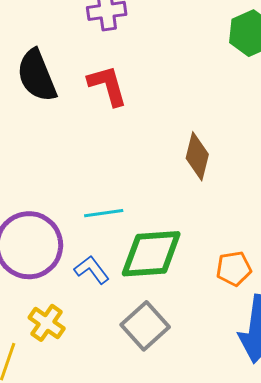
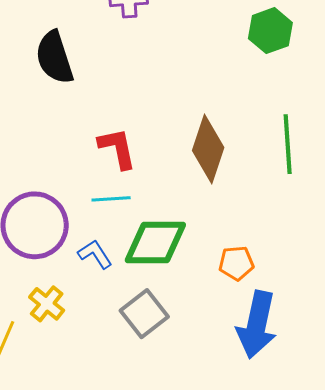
red L-shape: (108, 86) -> (117, 148), moved
brown diamond: (197, 156) -> (208, 149), size x1.4

